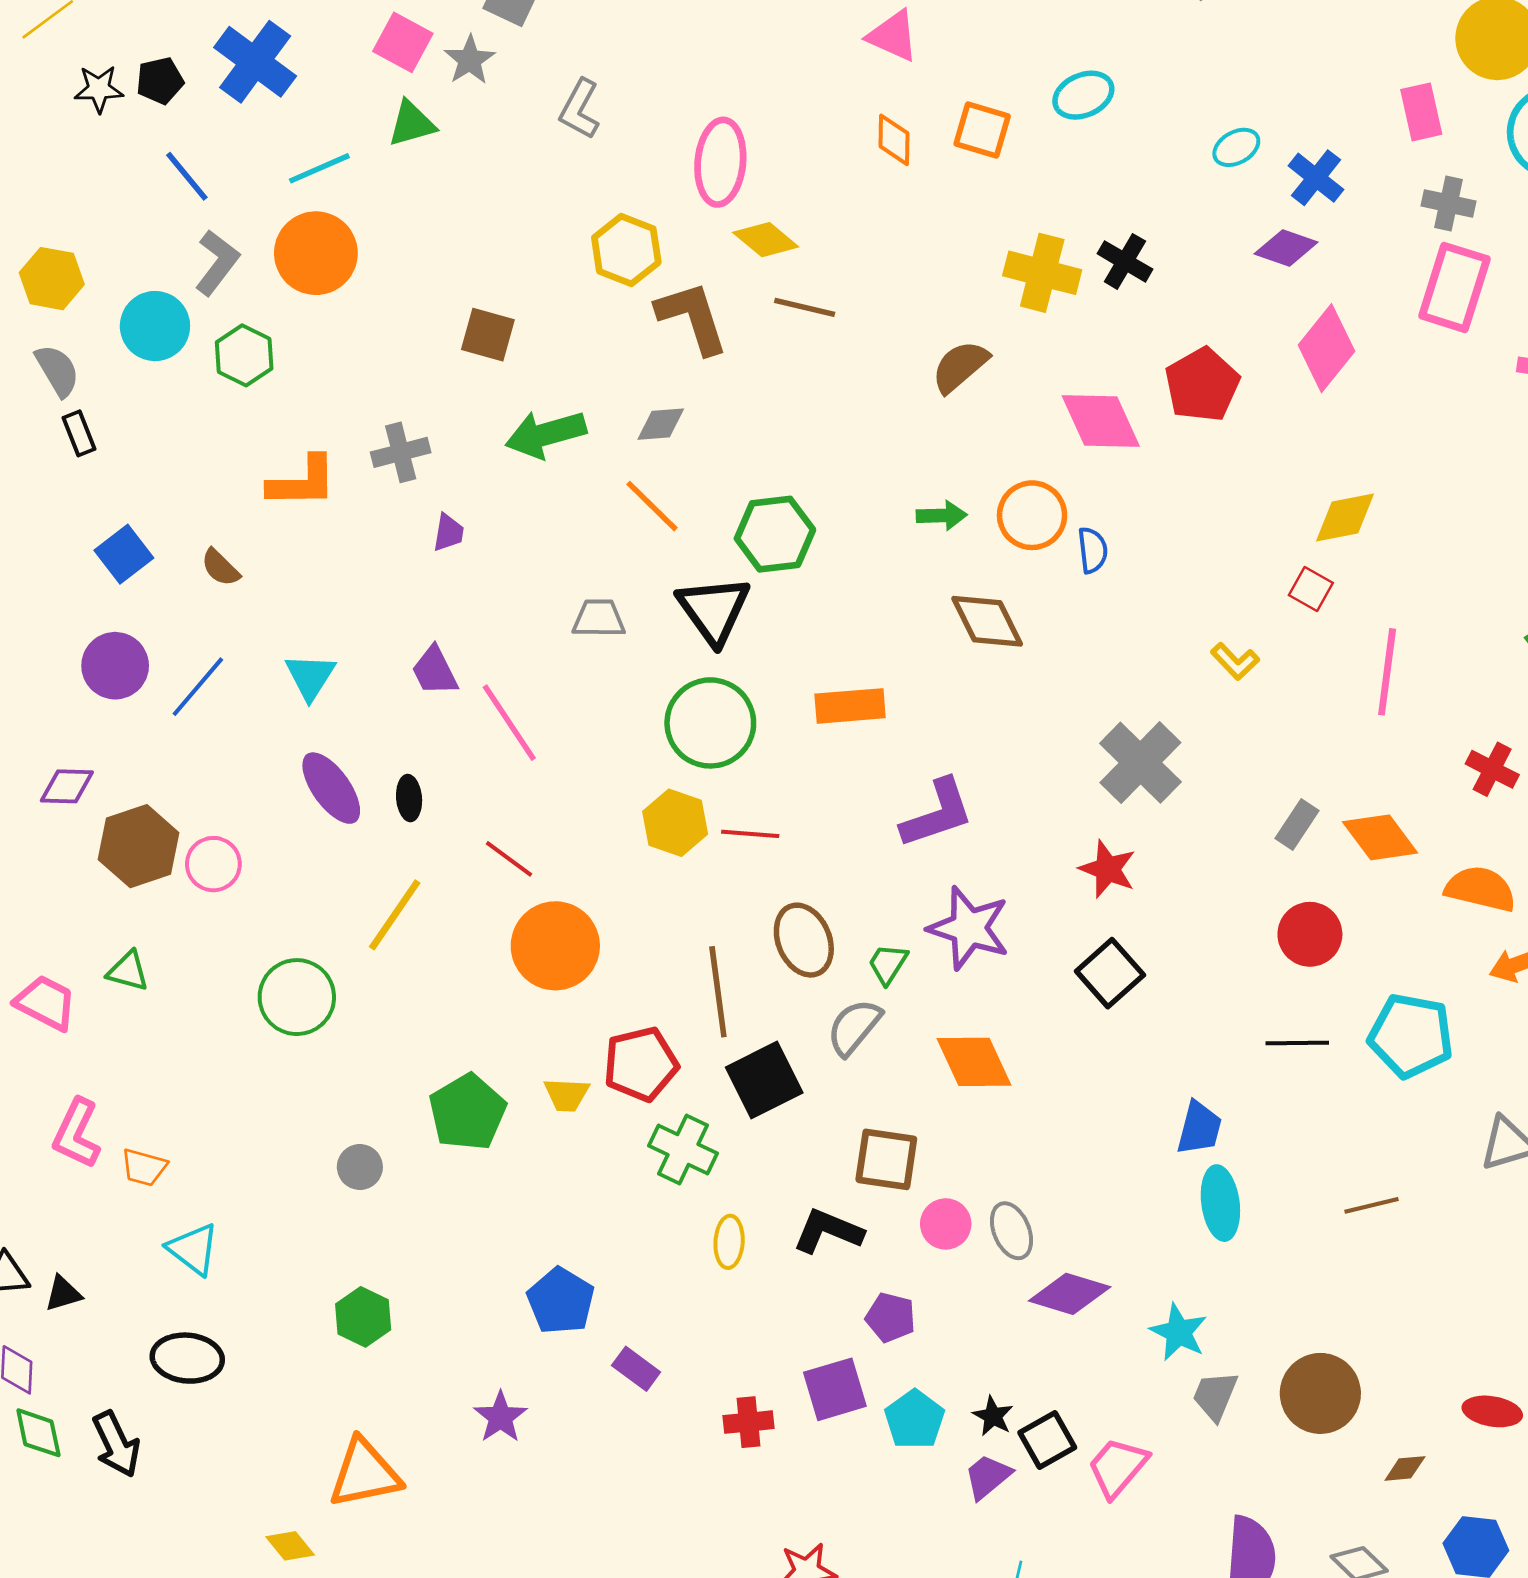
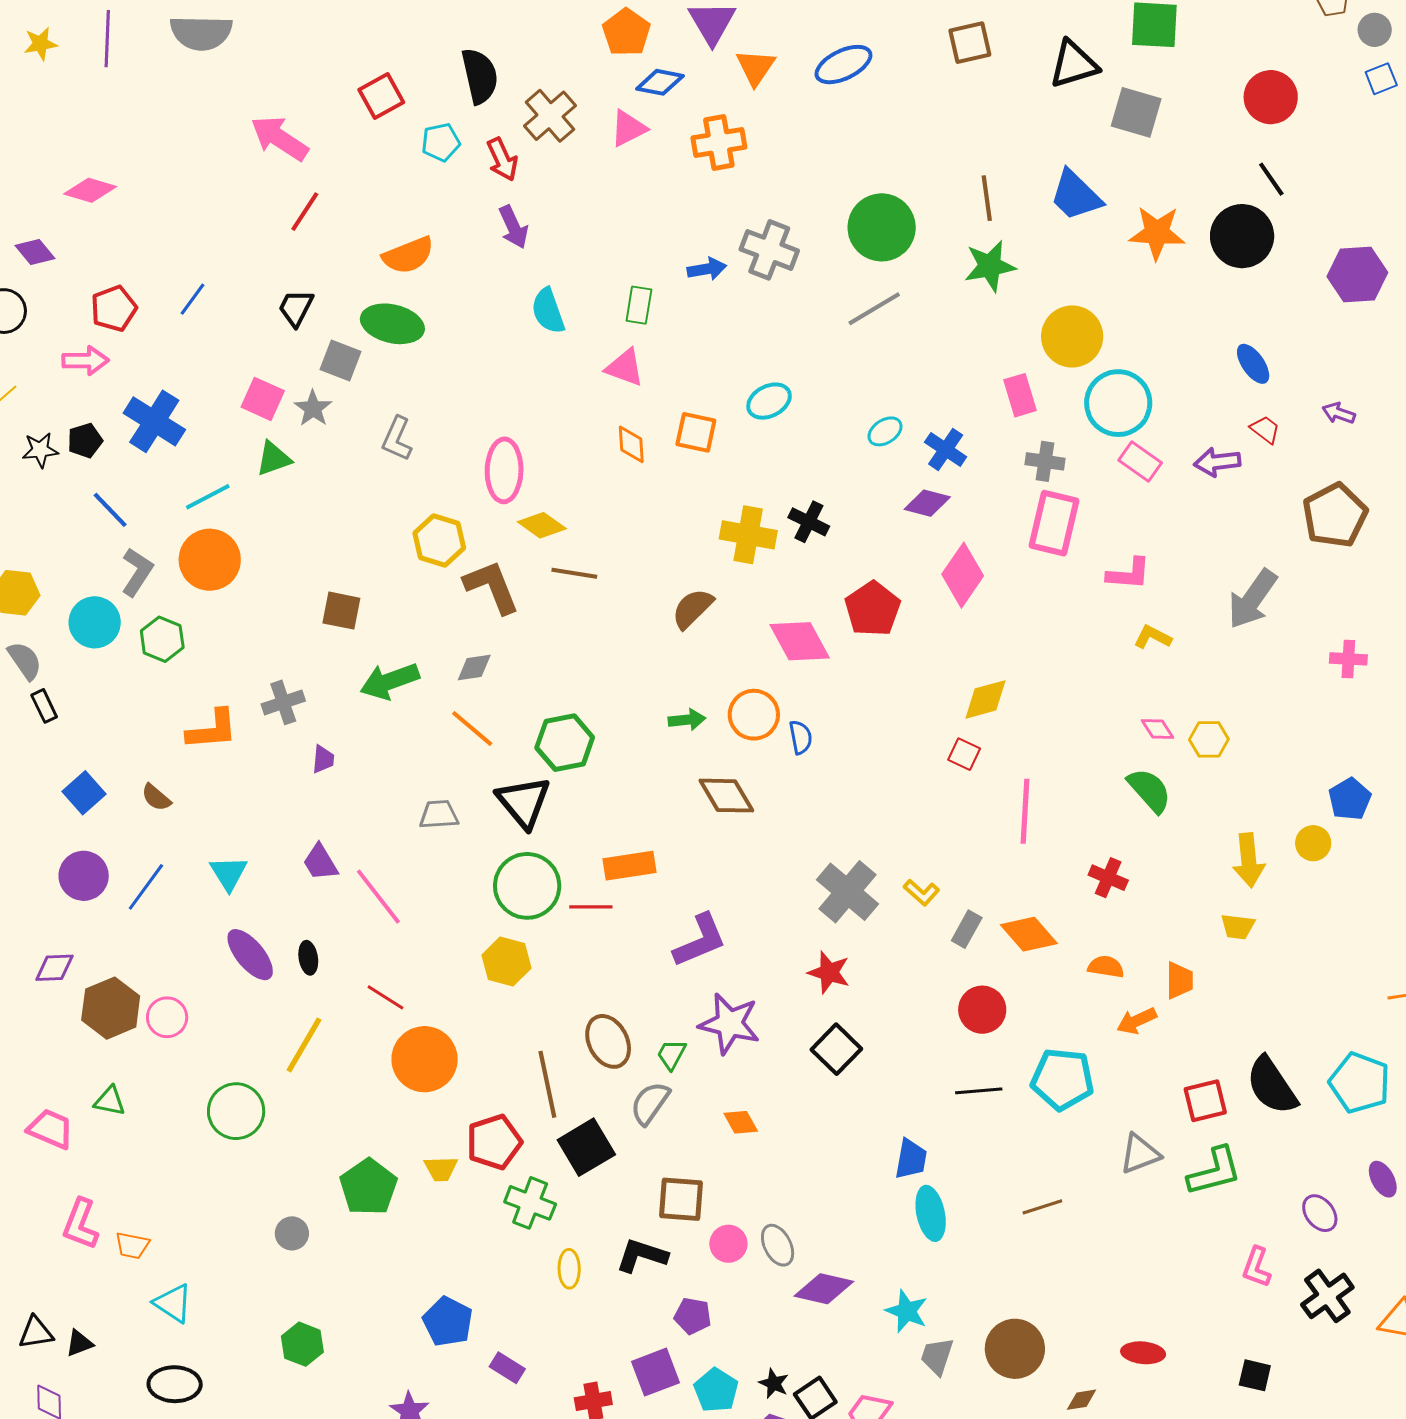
yellow L-shape: (1235, 661) -> (922, 892), moved
red line: (750, 834) -> (591, 907), moved
orange semicircle: (1480, 889) -> (1106, 967), size x0.7
orange diamond: (974, 1062) -> (741, 1122), size x0.6

